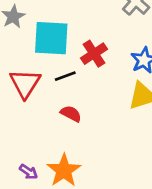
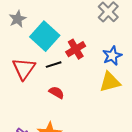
cyan square: (51, 38) -> (45, 36), turned 36

